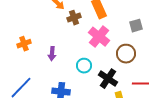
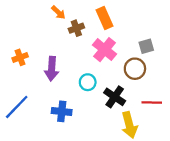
gray square: (136, 26) -> (146, 46), moved
purple arrow: (52, 54) -> (52, 69), size x1.5

